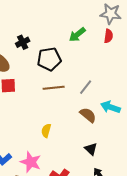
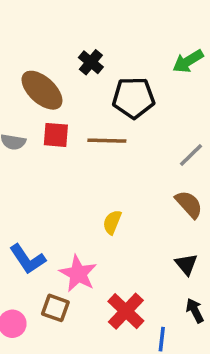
black cross: (23, 42) -> (91, 62), turned -32
brown line: (54, 88) -> (107, 141), moved

